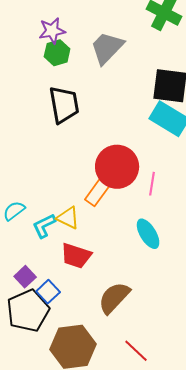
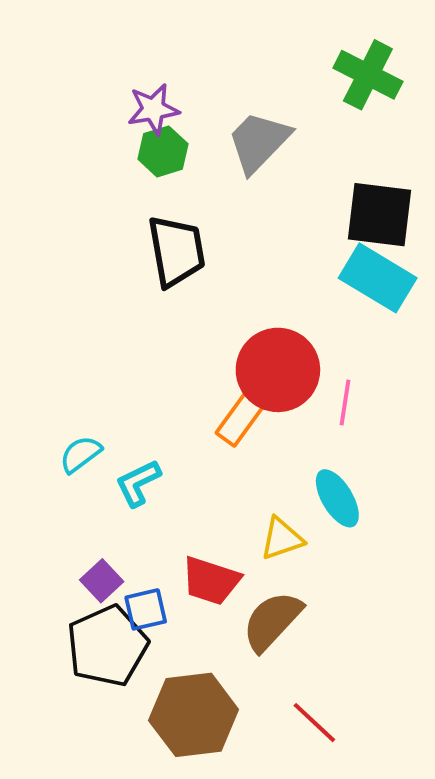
yellow triangle: (68, 218) -> (282, 539), moved, turned -45
red trapezoid: (76, 256) -> (211, 581), moved
blue square: (48, 292) -> (146, 609), turned 30

